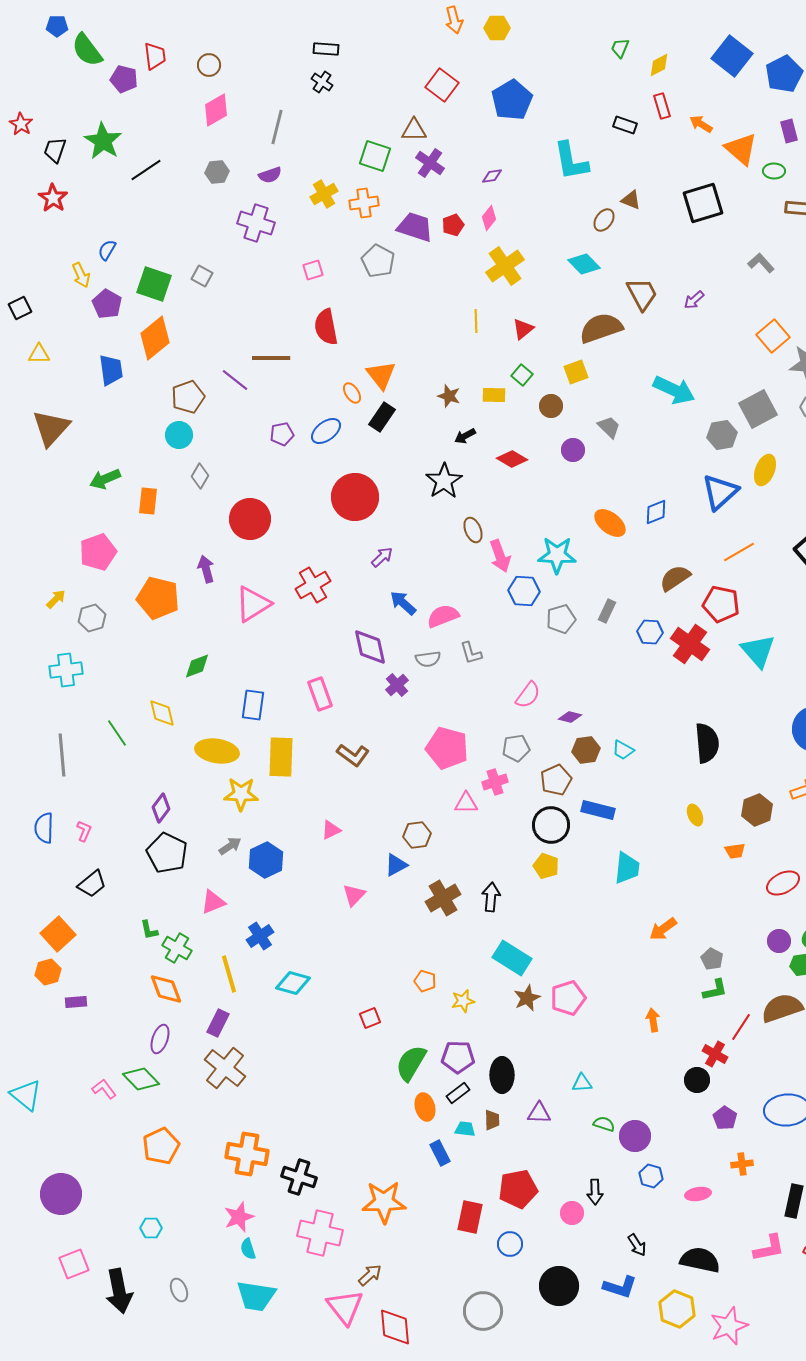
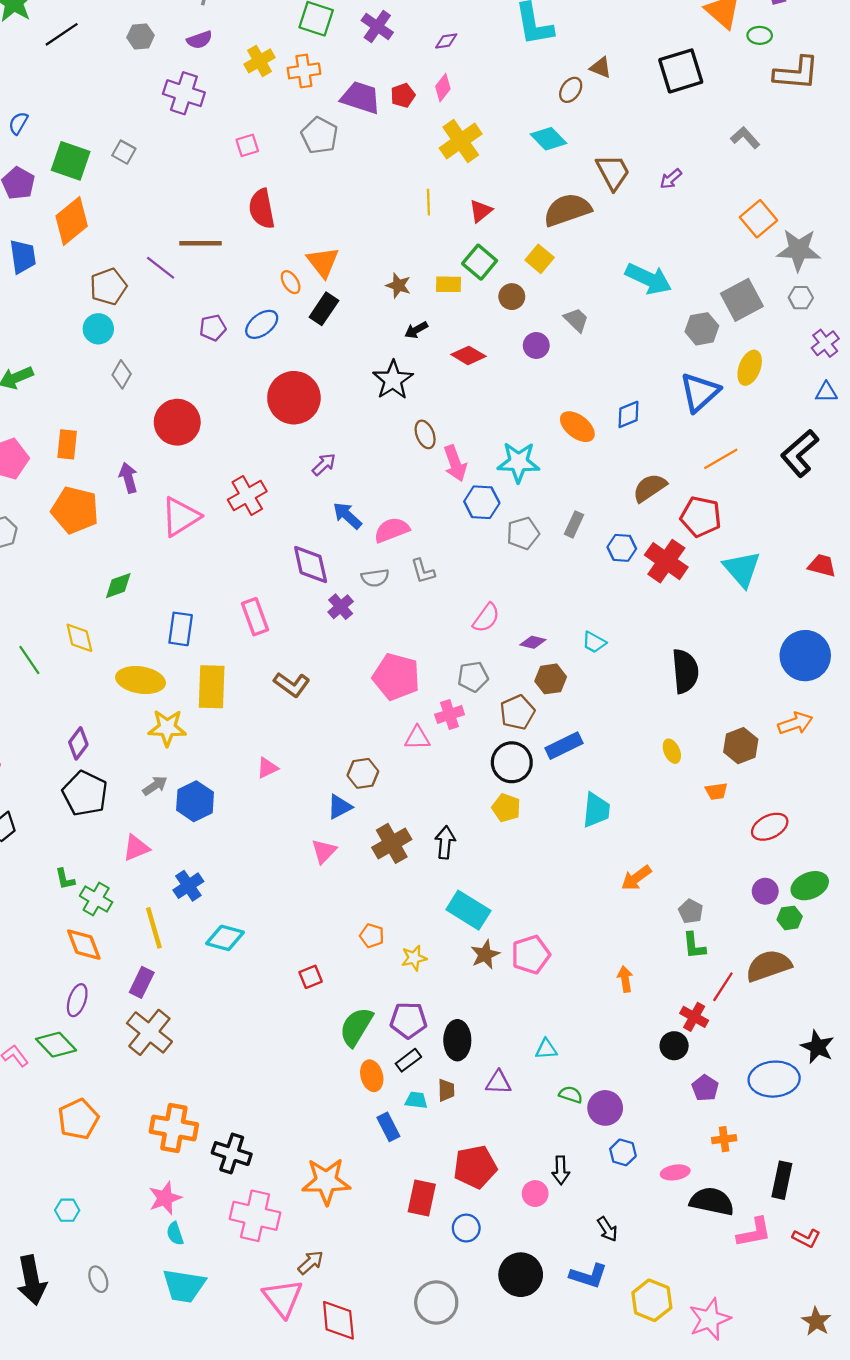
yellow square: (576, 372) -> (540, 259), turned -30
green square: (522, 375) -> (480, 262), size x1.4
orange rectangle: (148, 501) -> (67, 444), moved
cyan trapezoid: (623, 750) -> (594, 642), moved
blue rectangle: (598, 810) -> (564, 746), turned -40
pink triangle: (354, 895) -> (324, 851), moved
green L-shape: (715, 990) -> (694, 946), turned 96
black semicircle: (700, 1260) -> (712, 1201), moved

